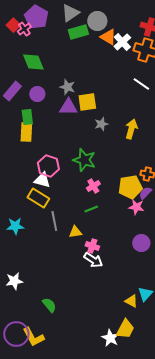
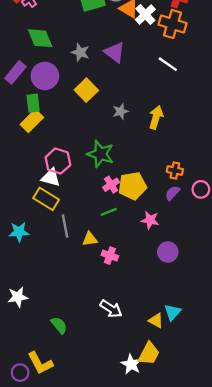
gray star: (67, 87) -> (80, 52), moved
purple circle: (37, 94) -> (45, 76), size x1.5
yellow square: (87, 102) -> (86, 90), moved, turned -36
purple triangle: (68, 107) -> (115, 52), moved, turned 36
yellow rectangle: (26, 132) -> (32, 121), turned 42
yellow pentagon: (130, 187) -> (132, 186), moved
pink star: (136, 207) -> (150, 220), moved
white arrow: (93, 260) -> (111, 309), moved
purple circle: (16, 334) -> (20, 373), moved, size x0.6

